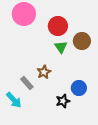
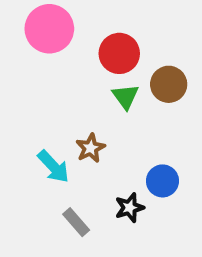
gray rectangle: (27, 83) -> (76, 222), moved
cyan arrow: (14, 100) -> (53, 167), moved

